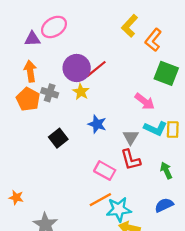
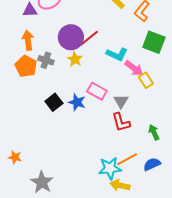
blue star: (97, 124) -> (77, 102), moved
cyan L-shape: (155, 128) -> (117, 54), moved
yellow rectangle: (173, 130) -> (146, 80), moved, turned -35
pink rectangle: (105, 171) -> (97, 91), moved
orange line: (100, 200) -> (127, 159), moved

